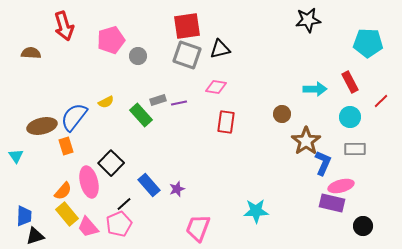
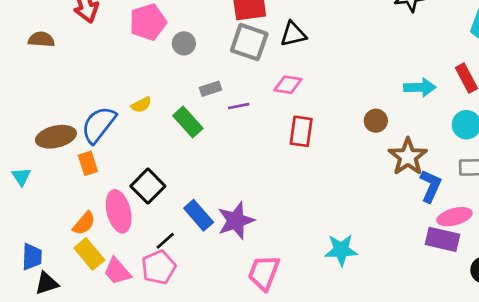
gray rectangle: (158, 100) -> (211, 89), moved
purple star: (177, 189) -> (236, 221), size x1.8

